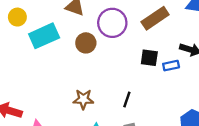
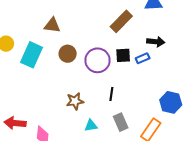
purple circle: (112, 23) -> (97, 60), moved
cyan rectangle: (44, 36) -> (31, 55), turned -30

